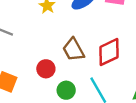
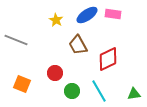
brown trapezoid: (73, 50) -> (78, 45), moved

